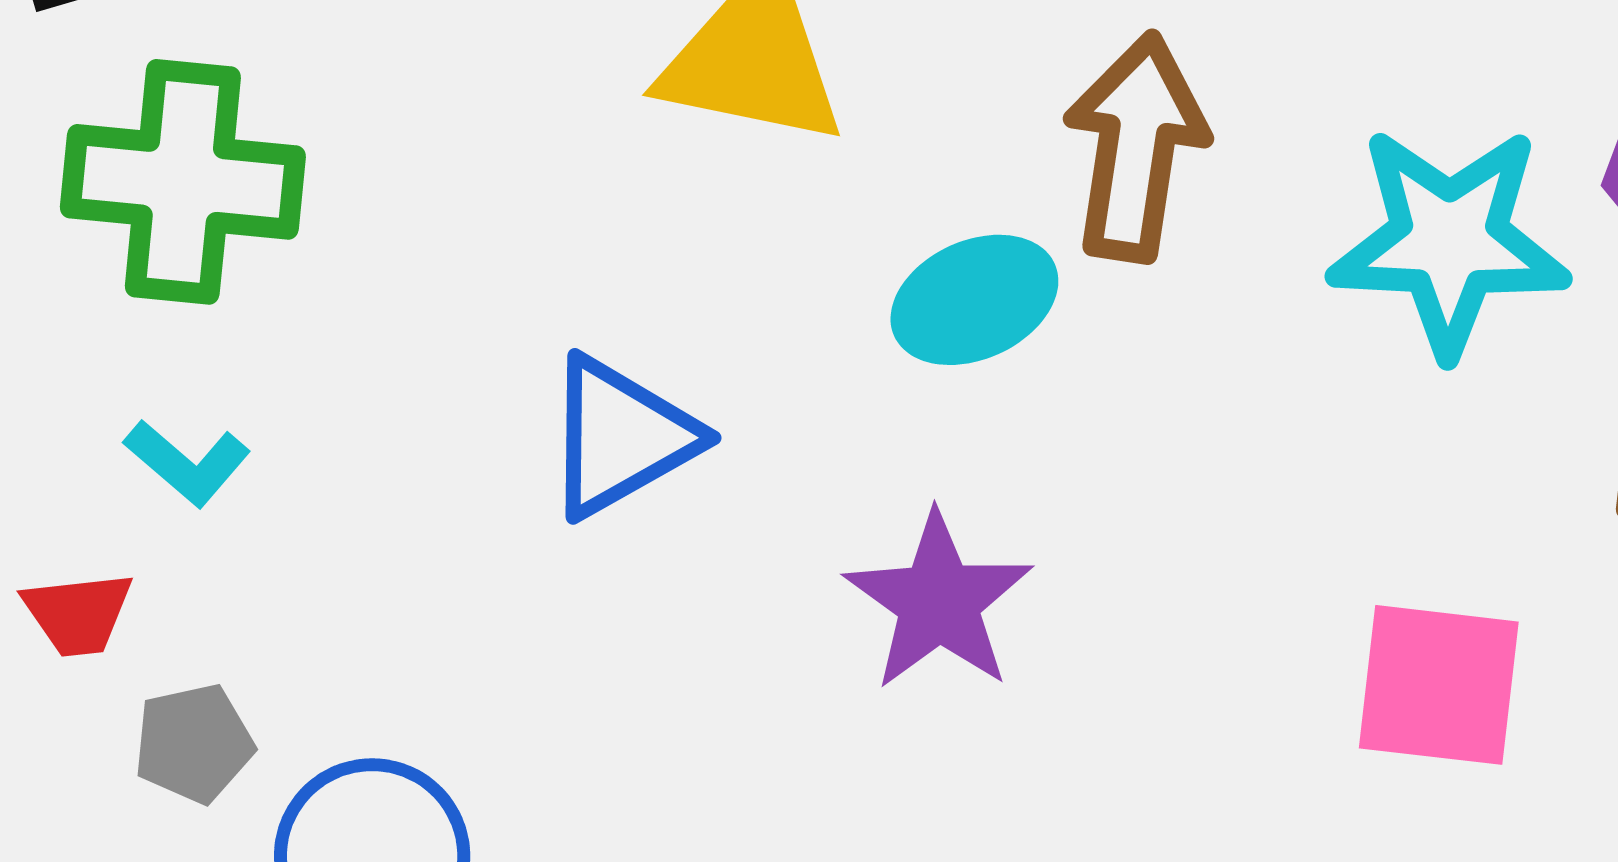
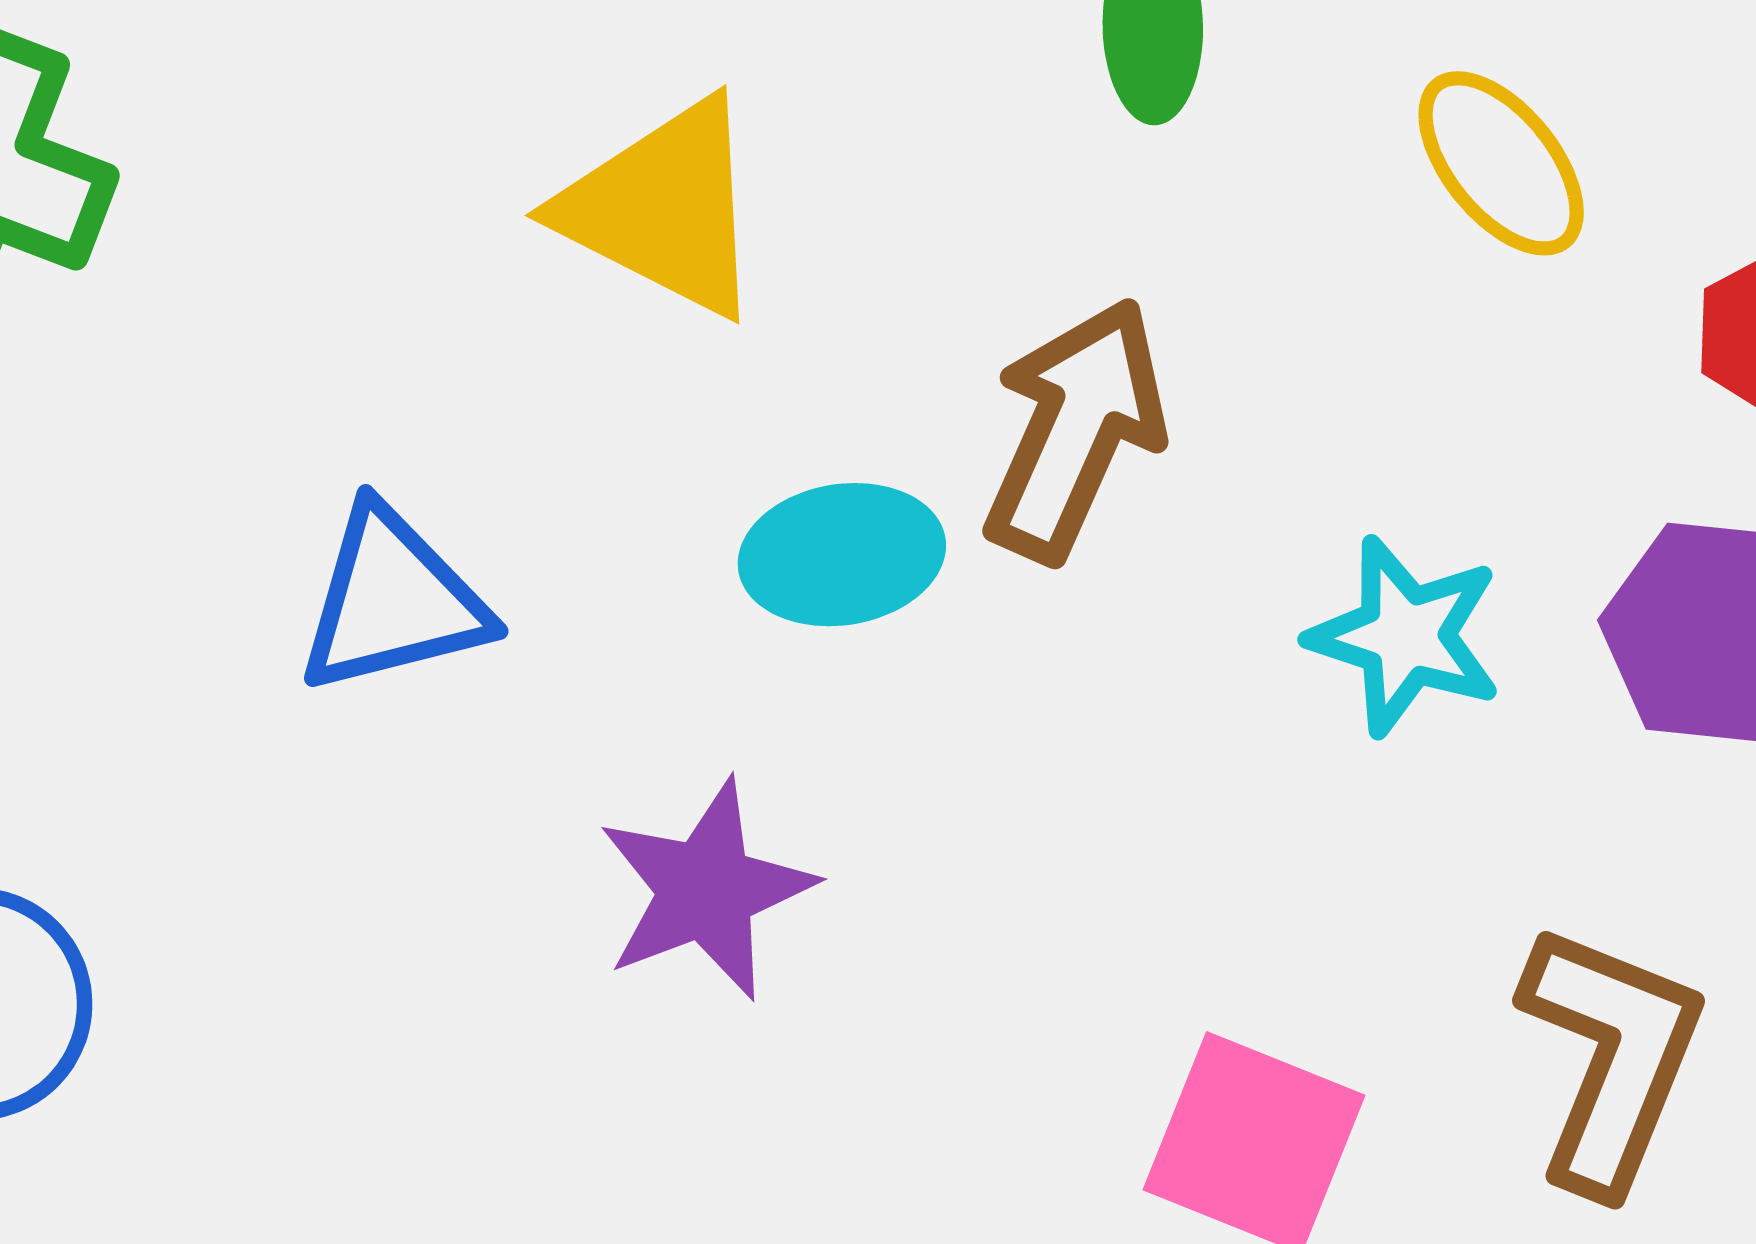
cyan star: (1449, 241) -> (1405, 636), size x0.7

